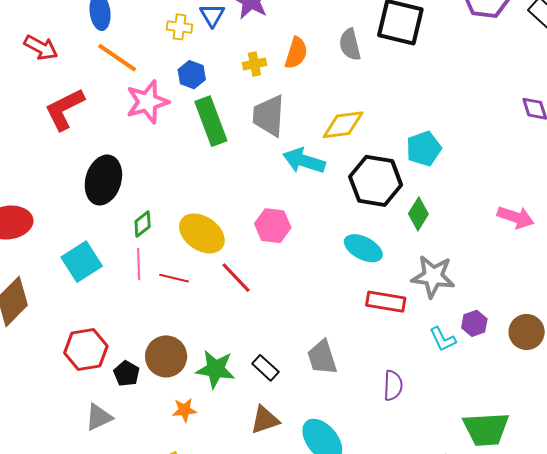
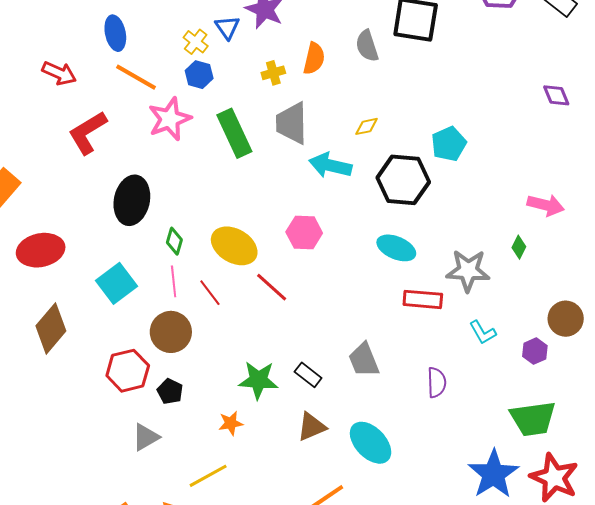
yellow cross: (179, 27) -> (196, 42), turned 35
blue hexagon: (192, 75) -> (199, 75), moved
yellow diamond: (343, 125) -> (366, 126), size x0.6
green diamond: (418, 214) -> (519, 247), moved, size x0.7
green diamond: (143, 224) -> (174, 241), turned -32
red line: (174, 278) -> (210, 293), turned 44
purple hexagon: (474, 323) -> (535, 351), moved
brown circle: (166, 356) -> (171, 332), moved

